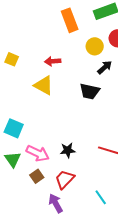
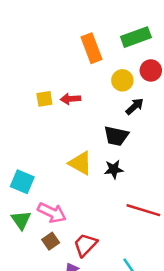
yellow square: (12, 59) -> (44, 99), moved, turned -32
yellow triangle: (44, 85) -> (80, 163), moved
black star: (68, 150) -> (114, 169), moved

